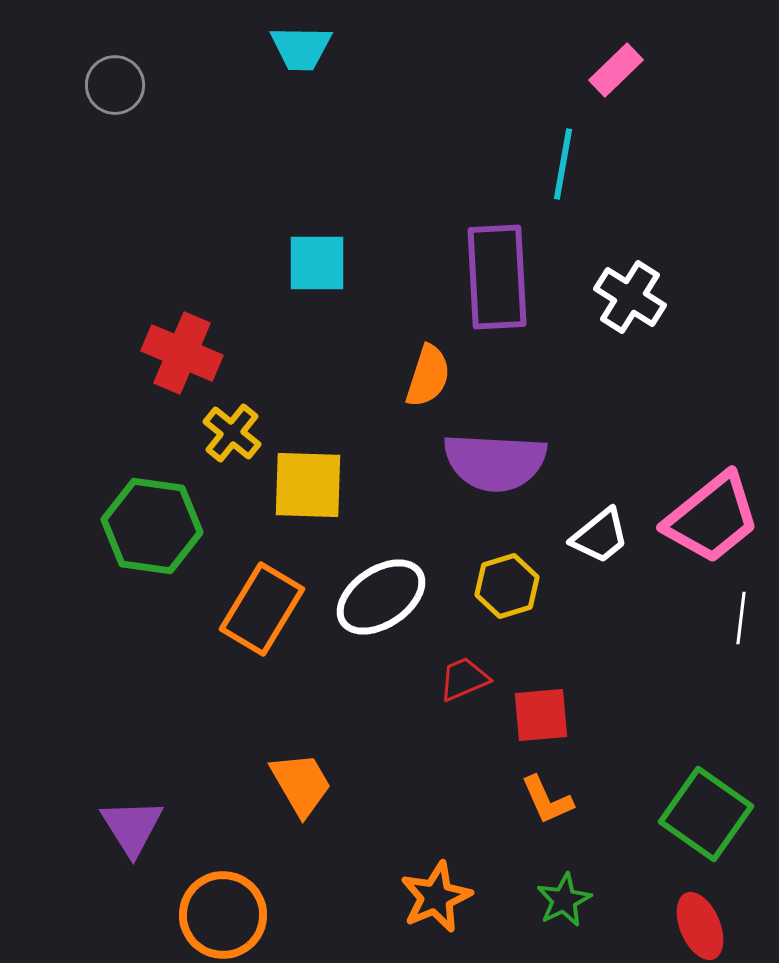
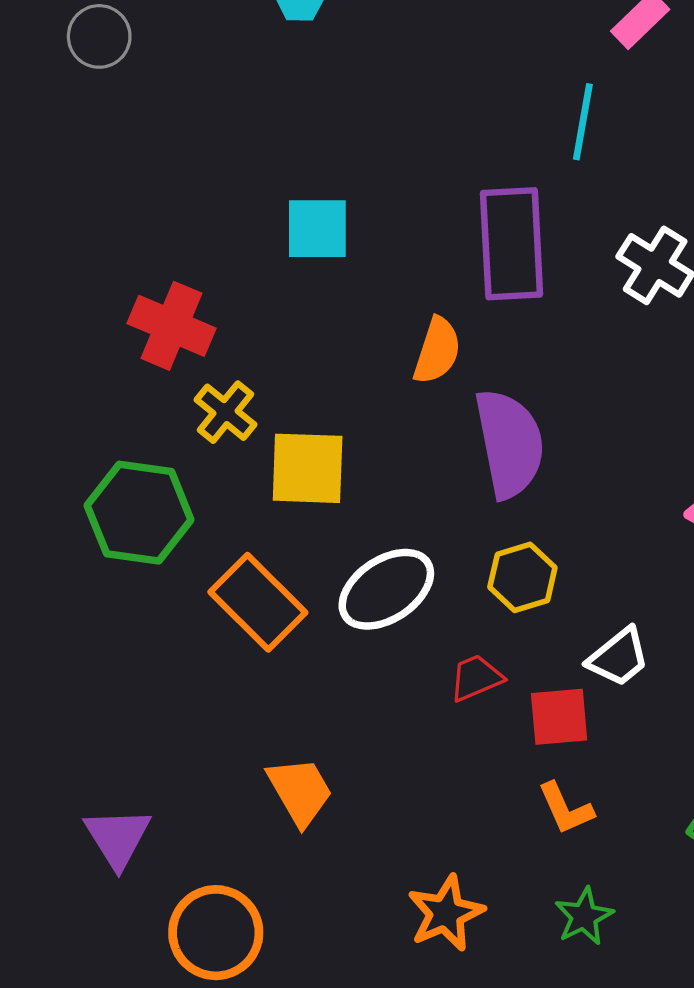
purple semicircle: (495, 462) -> (509, 443), turned -104
white trapezoid: (600, 536) -> (618, 657), moved
orange rectangle: (262, 609) -> (258, 602), turned -76

